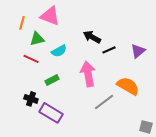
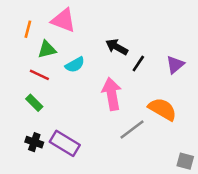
black line: (109, 50) -> (138, 63), turned -32
green rectangle: (52, 80) -> (34, 103), moved, turned 72
black cross: (31, 99) -> (34, 142), moved

